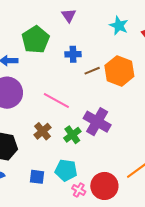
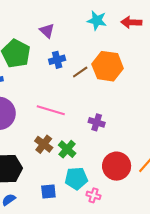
purple triangle: (69, 15) -> (47, 31), moved
purple cross: (97, 122) -> (97, 122), size x0.6
green cross: (72, 135) -> (67, 149), moved
red circle: (104, 186) -> (117, 166), moved

